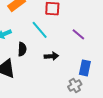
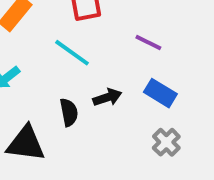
black semicircle: (22, 49) -> (69, 112), moved
blue rectangle: (85, 68) -> (160, 93), moved, turned -56

